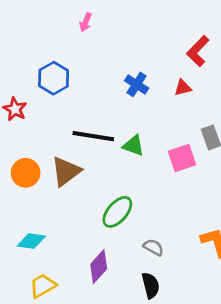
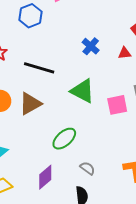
blue hexagon: (54, 78) -> (30, 16), moved
black line: (93, 136) -> (39, 68), moved
green triangle: (133, 145) -> (83, 91), size x1.5

